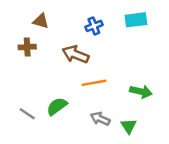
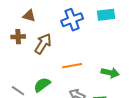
blue cross: (94, 26) -> (72, 20), size x1.5
brown arrow: (75, 54) -> (43, 44), moved, turned 100

